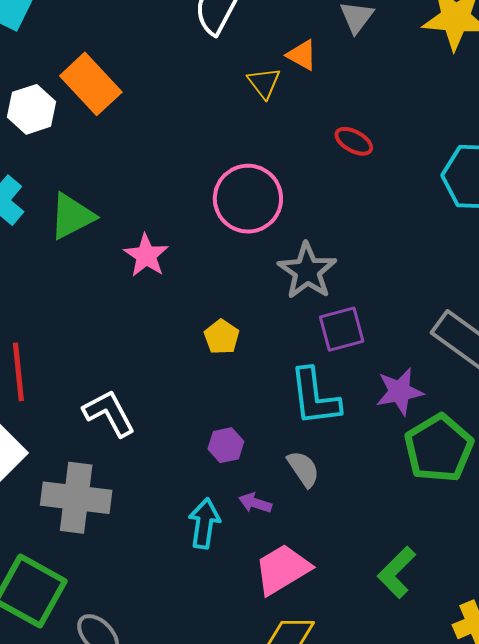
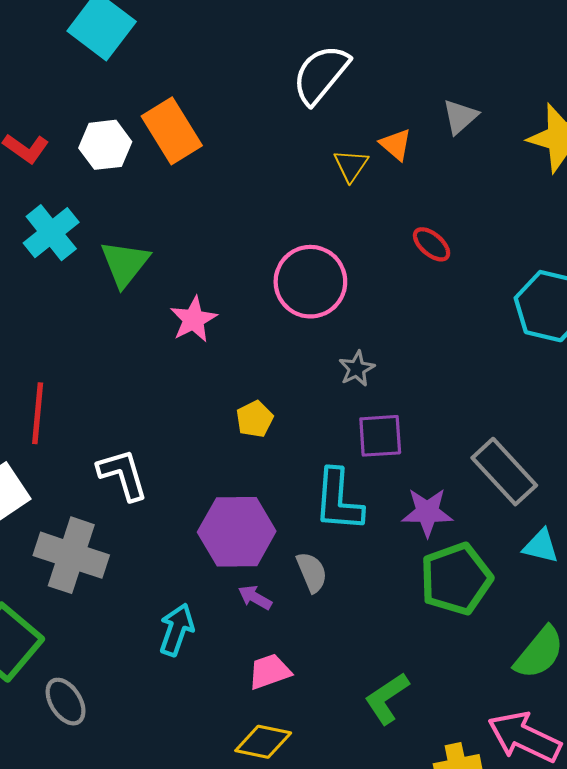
green triangle: (72, 216) -> (125, 264), turned -36
gray star: (307, 271) -> (357, 369), size x0.6
purple hexagon: (226, 445) -> (237, 532), size x2.0
cyan arrow: (204, 523) -> (177, 630), moved
pink trapezoid: (282, 569) -> (270, 671), size x0.7

